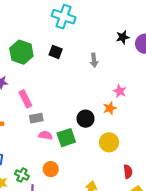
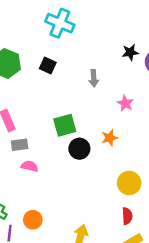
pink star: (120, 91) -> (125, 103), moved
green square: (66, 138) -> (65, 125), moved
yellow circle: (109, 142) -> (129, 183), moved
orange circle: (51, 169) -> (33, 220), moved

